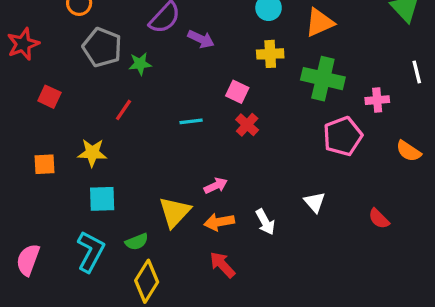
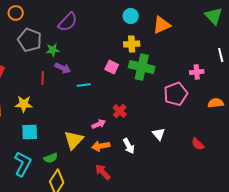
purple arrow: (201, 39) -> (63, 68), moved
green cross: (323, 79) -> (142, 67), moved
red line: (124, 110) -> (43, 78), turned -32
red cross: (247, 125) -> (120, 111), moved
orange semicircle: (409, 151) -> (216, 103), turned 140

